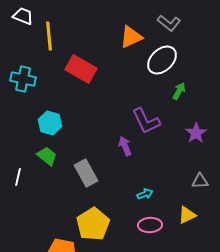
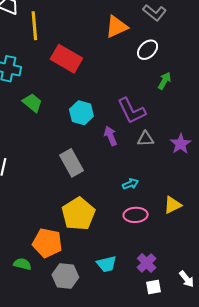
white ellipse: (162, 60) -> (148, 50), size x0.7
cyan hexagon: (50, 123) -> (81, 113), moved
purple star: (196, 133) -> (181, 144), moved
green trapezoid: (47, 156) -> (32, 103), moved
gray triangle: (200, 181) -> (146, 139), moved

